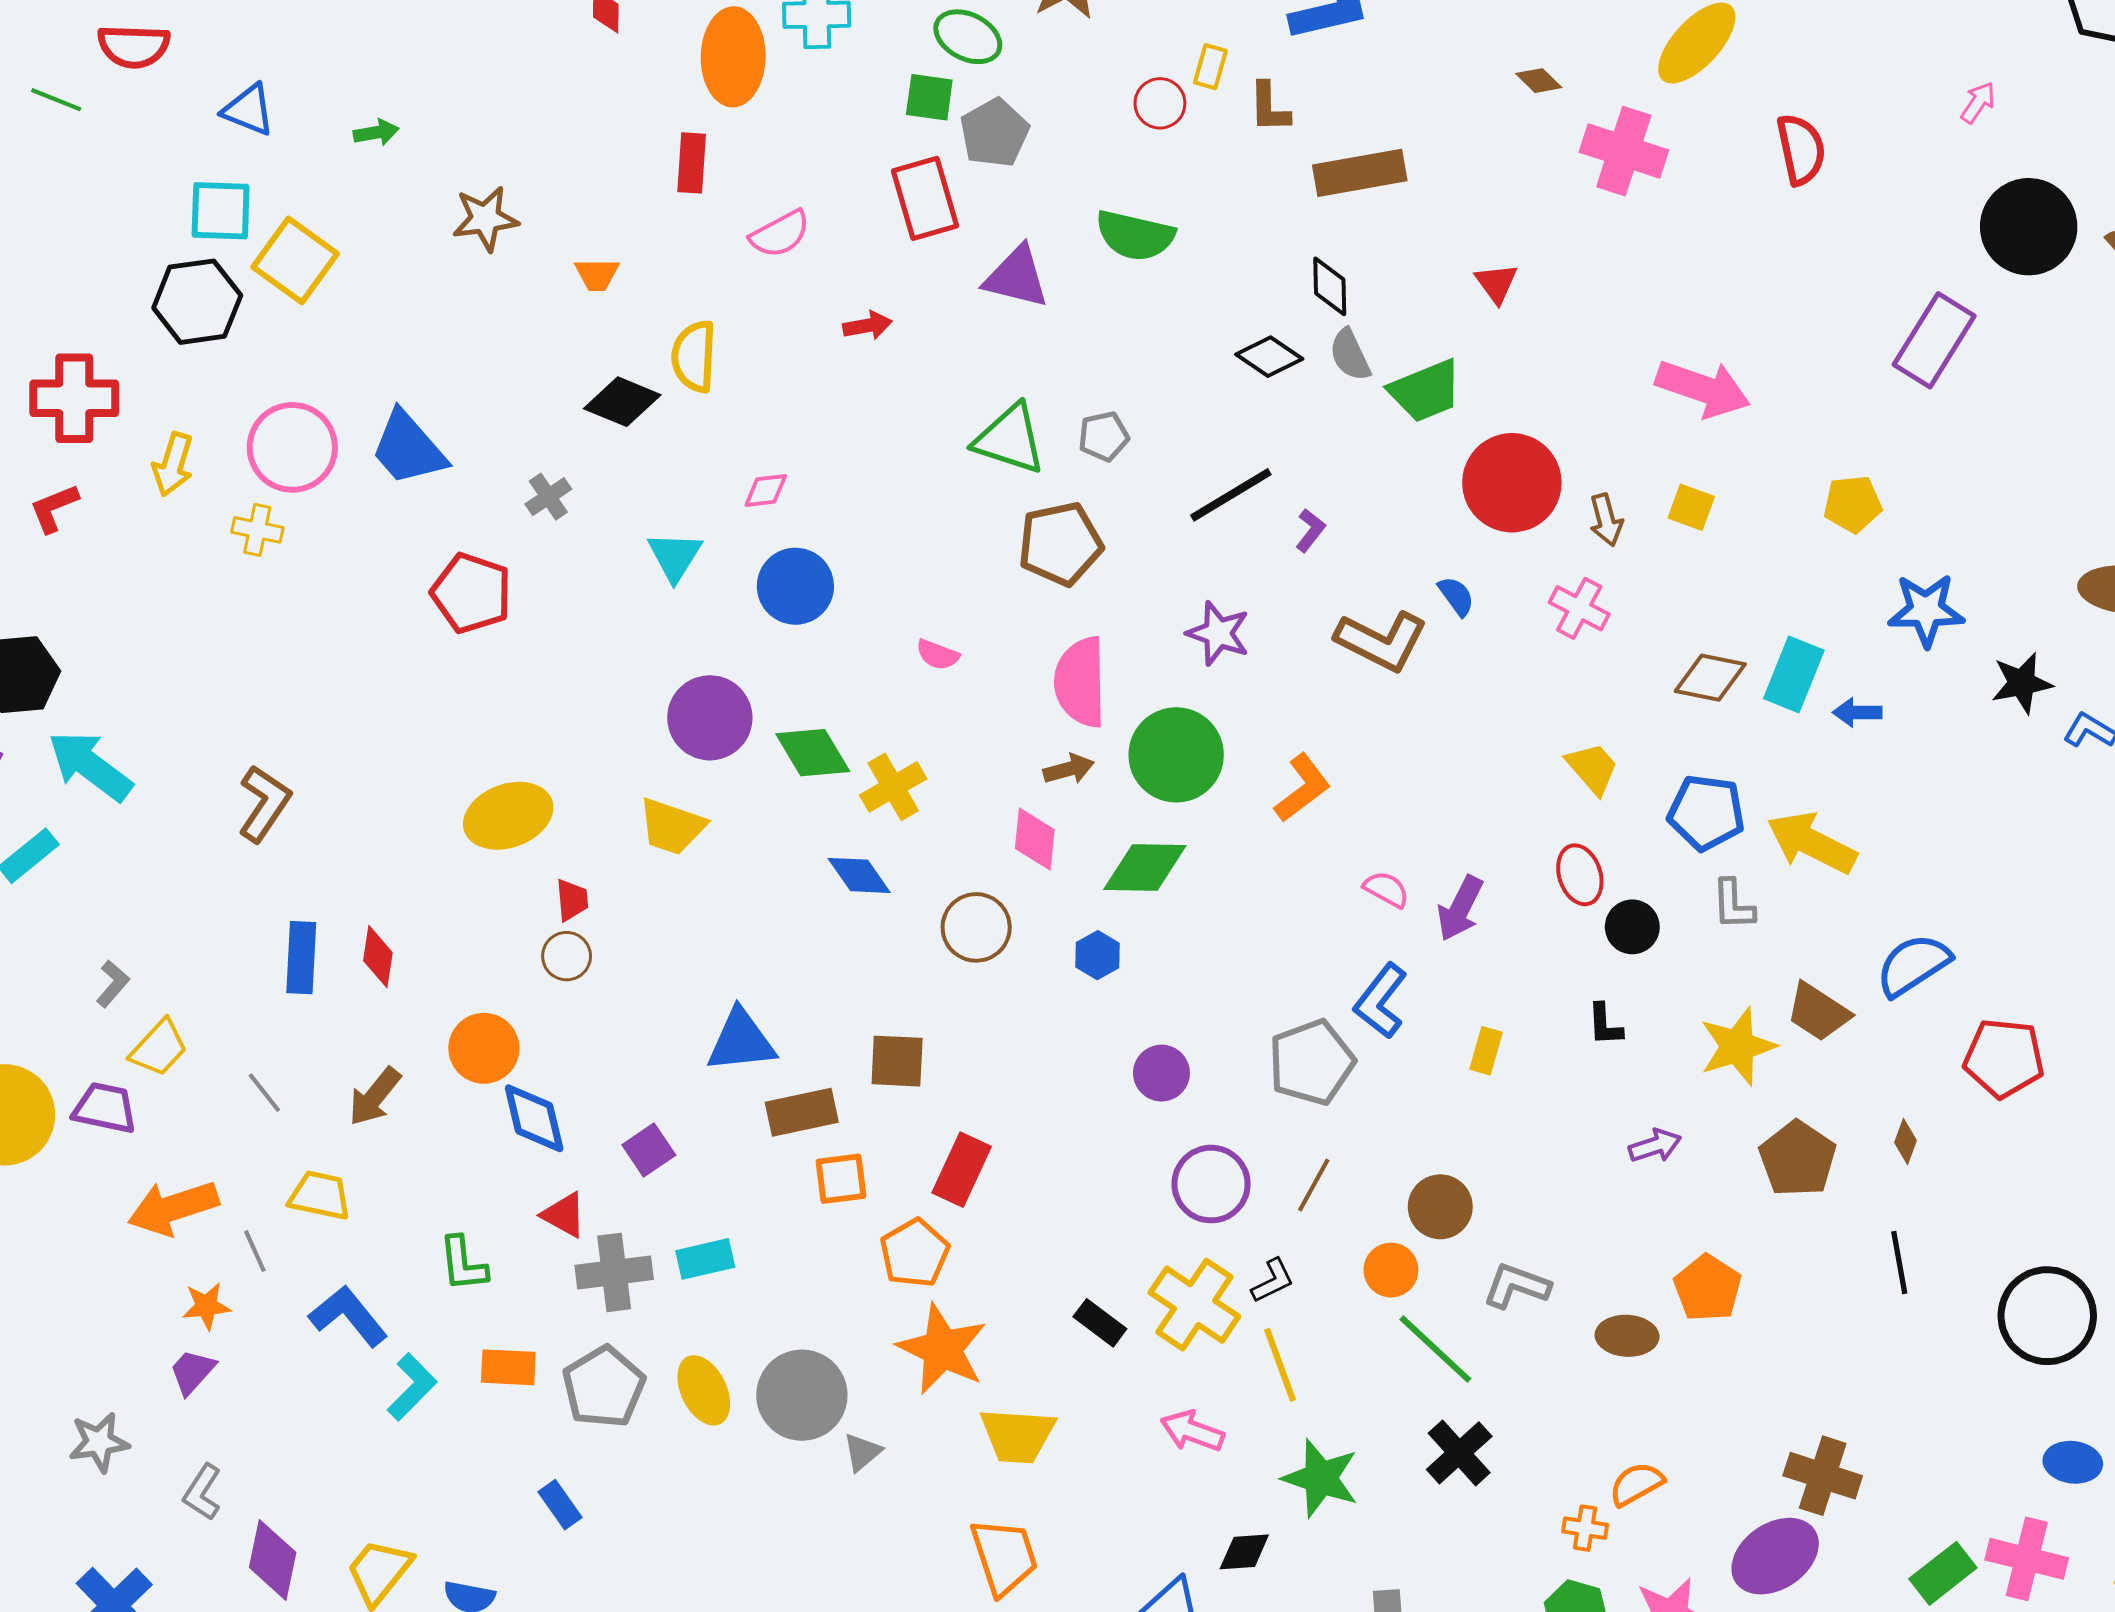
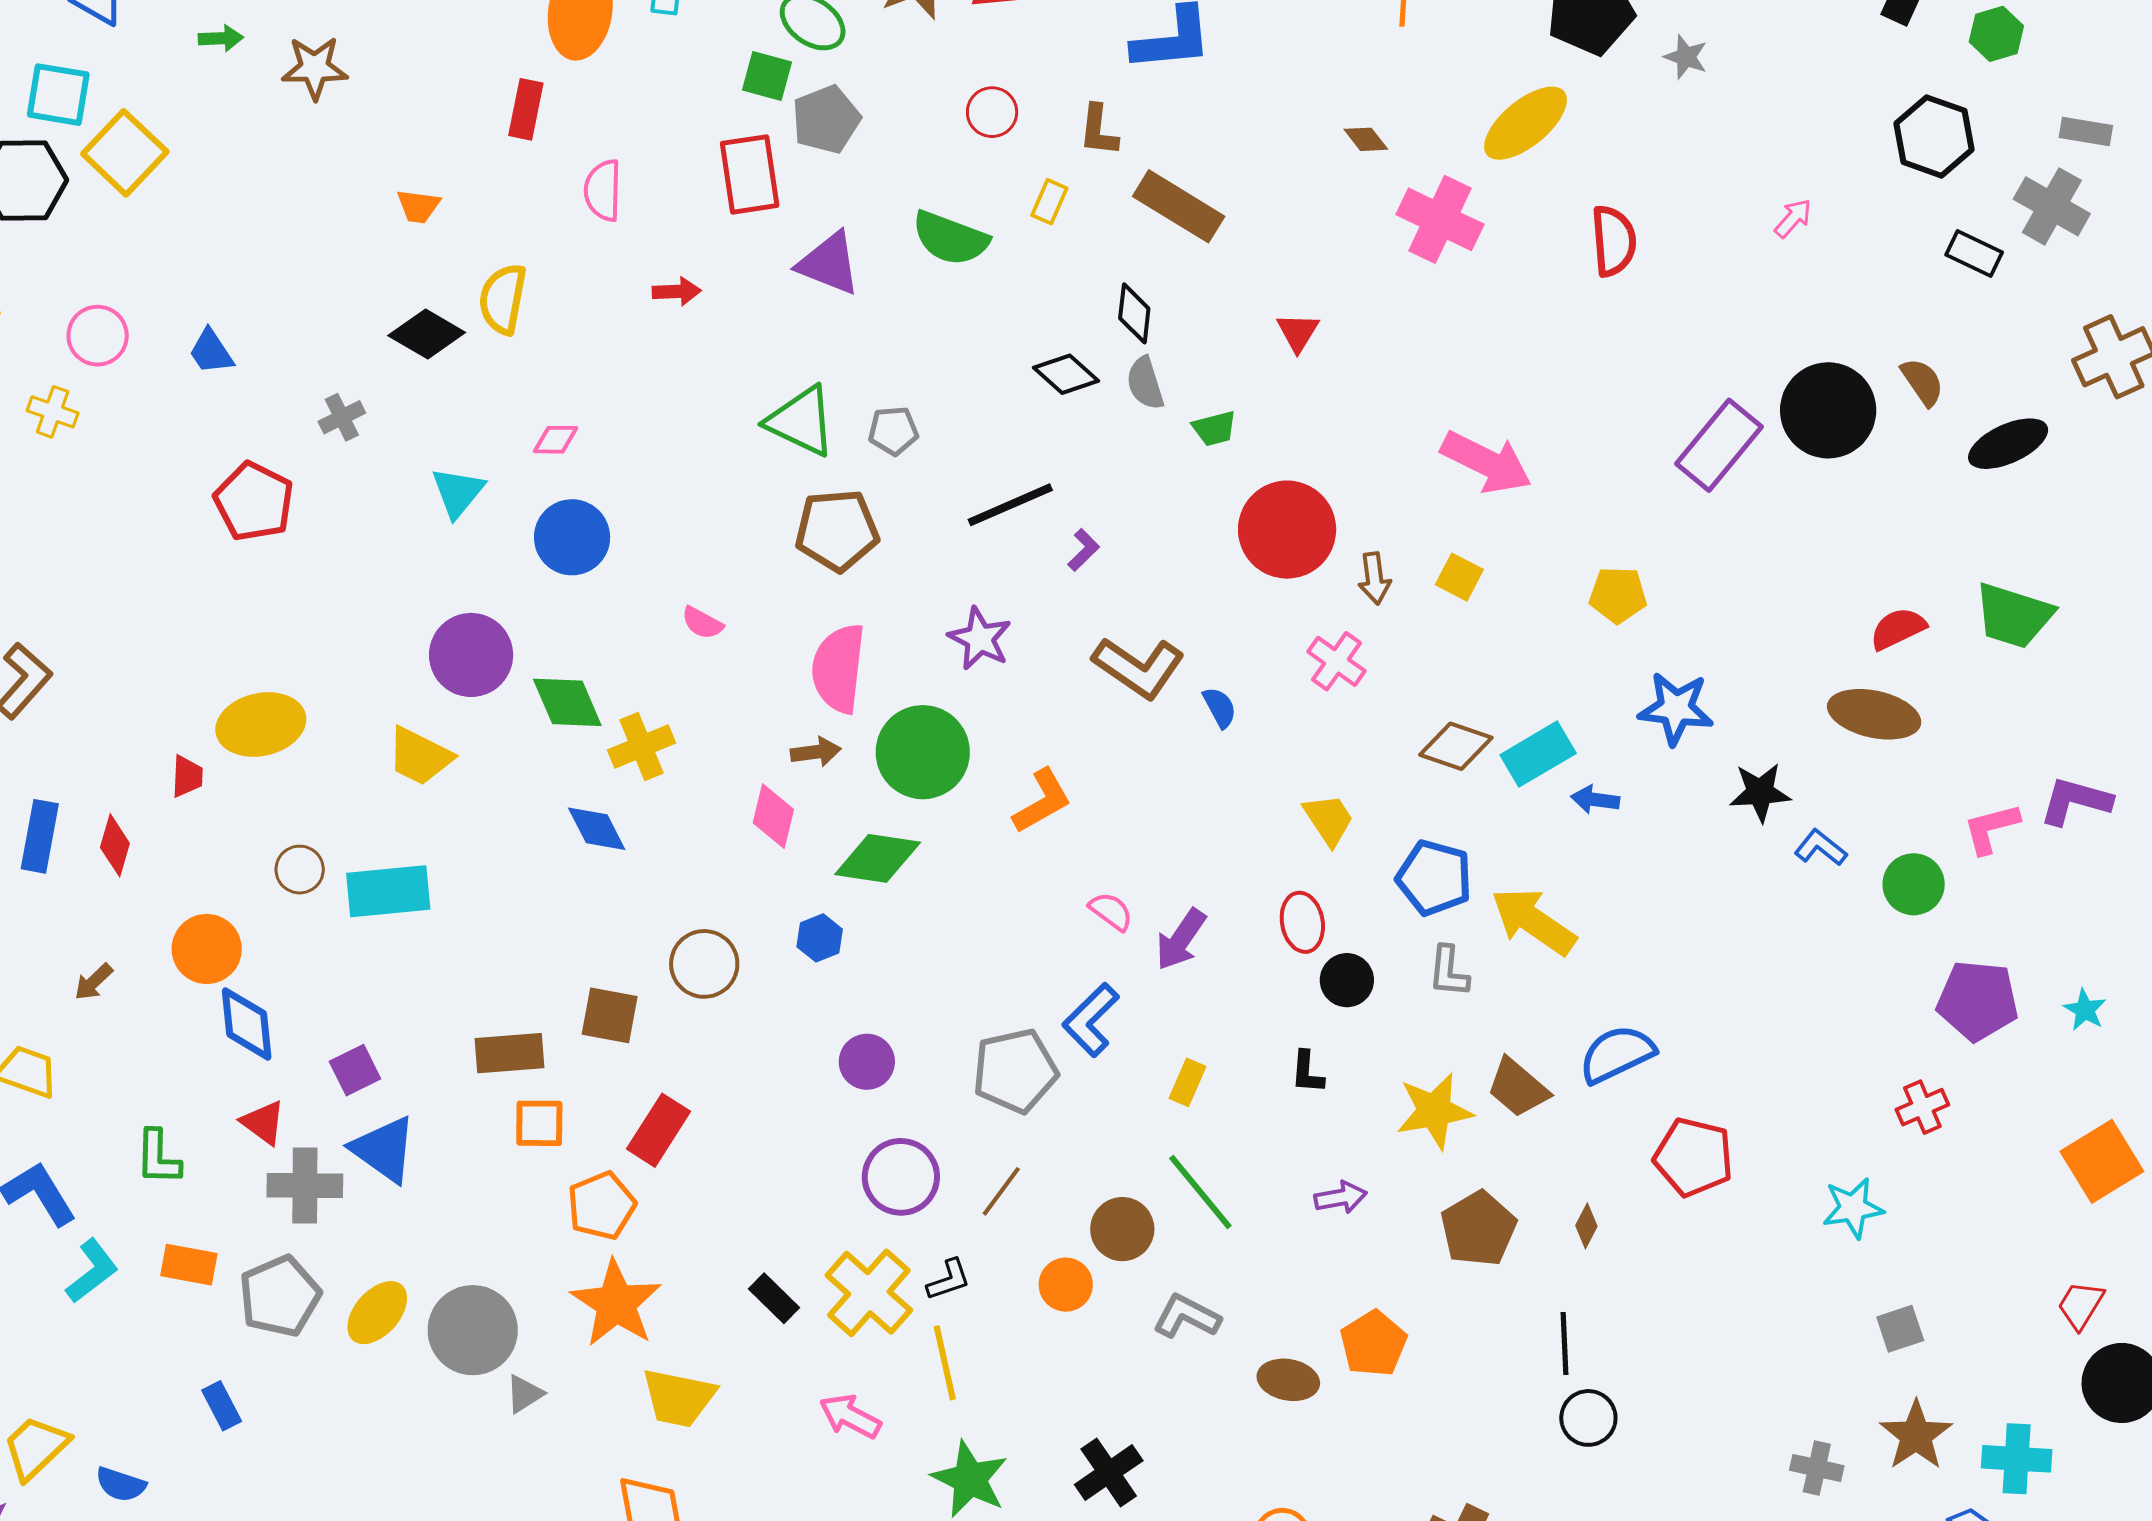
yellow rectangle: (1210, 67) -> (1049, 202), moved
brown rectangle: (1360, 173) -> (1179, 206), turned 34
brown star: (485, 219) -> (315, 68), moved
black circle: (2029, 227) -> (1828, 410), moved
pink semicircle: (780, 234) -> (603, 190), turned 112
green trapezoid: (1425, 391) -> (1214, 428), size x0.6
pink circle: (292, 447) -> (98, 336), size x0.7
blue trapezoid: (408, 448) -> (211, 352), size x0.6
blue semicircle: (1456, 596) -> (1220, 707), moved
cyan rectangle: (1794, 674) -> (1538, 754), turned 30
red trapezoid: (572, 900) -> (187, 776), moved
brown circle: (976, 927) -> (704, 964), moved
blue triangle: (741, 1041) -> (384, 1149), moved, turned 34
brown arrow: (375, 1097) -> (93, 982), size x0.7
cyan rectangle: (705, 1259) -> (388, 891), moved, size x1.5
black circle: (2047, 1316) -> (1588, 1418), moved, size x0.6
green line: (1435, 1349) -> (1200, 1192), moved
yellow ellipse: (704, 1390) -> (377, 1313), turned 60

